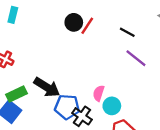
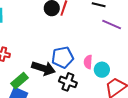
blue pentagon: (67, 107) -> (63, 57), moved
black cross: (82, 116) -> (68, 82), moved

